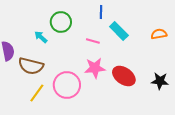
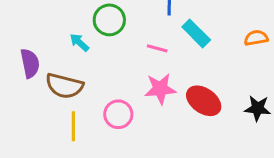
pink circle: (67, 85) -> (118, 114), size x0.7
yellow line: (37, 93) -> (73, 126), turned -36

